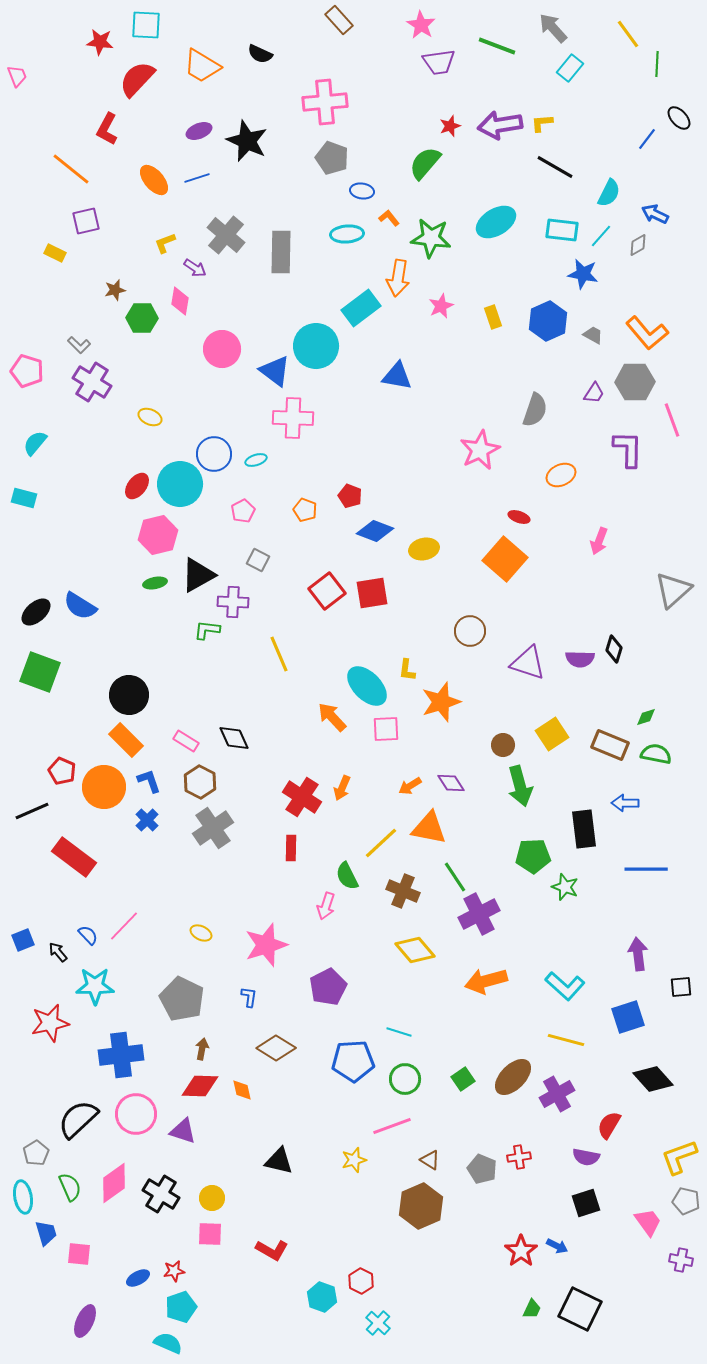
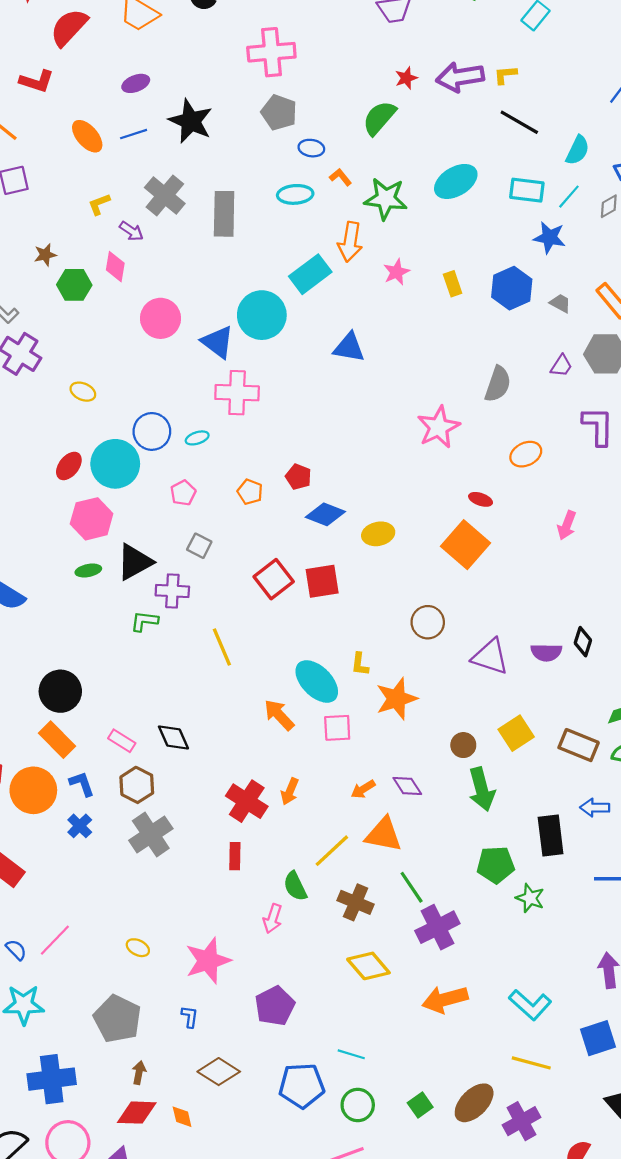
red L-shape: (107, 129) -> (37, 81), turned -100
black star: (247, 141) -> (191, 121), moved

